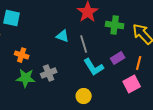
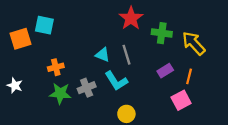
cyan triangle: (63, 36) -> (103, 55), moved
orange cross: (22, 55) -> (56, 67), turned -32
cyan L-shape: (94, 67) -> (116, 81), moved

